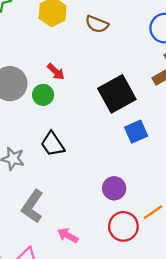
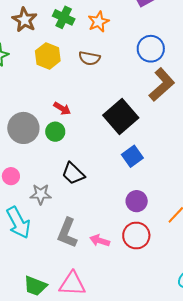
blue square: (136, 132) -> (132, 156), moved
red circle: (123, 226) -> (136, 236), moved
pink arrow: (68, 235) -> (100, 241), moved

